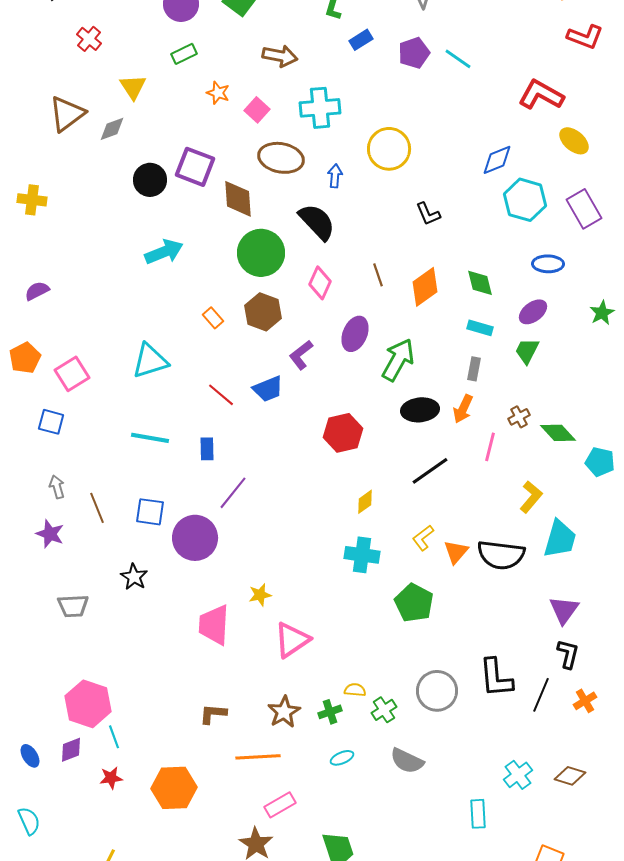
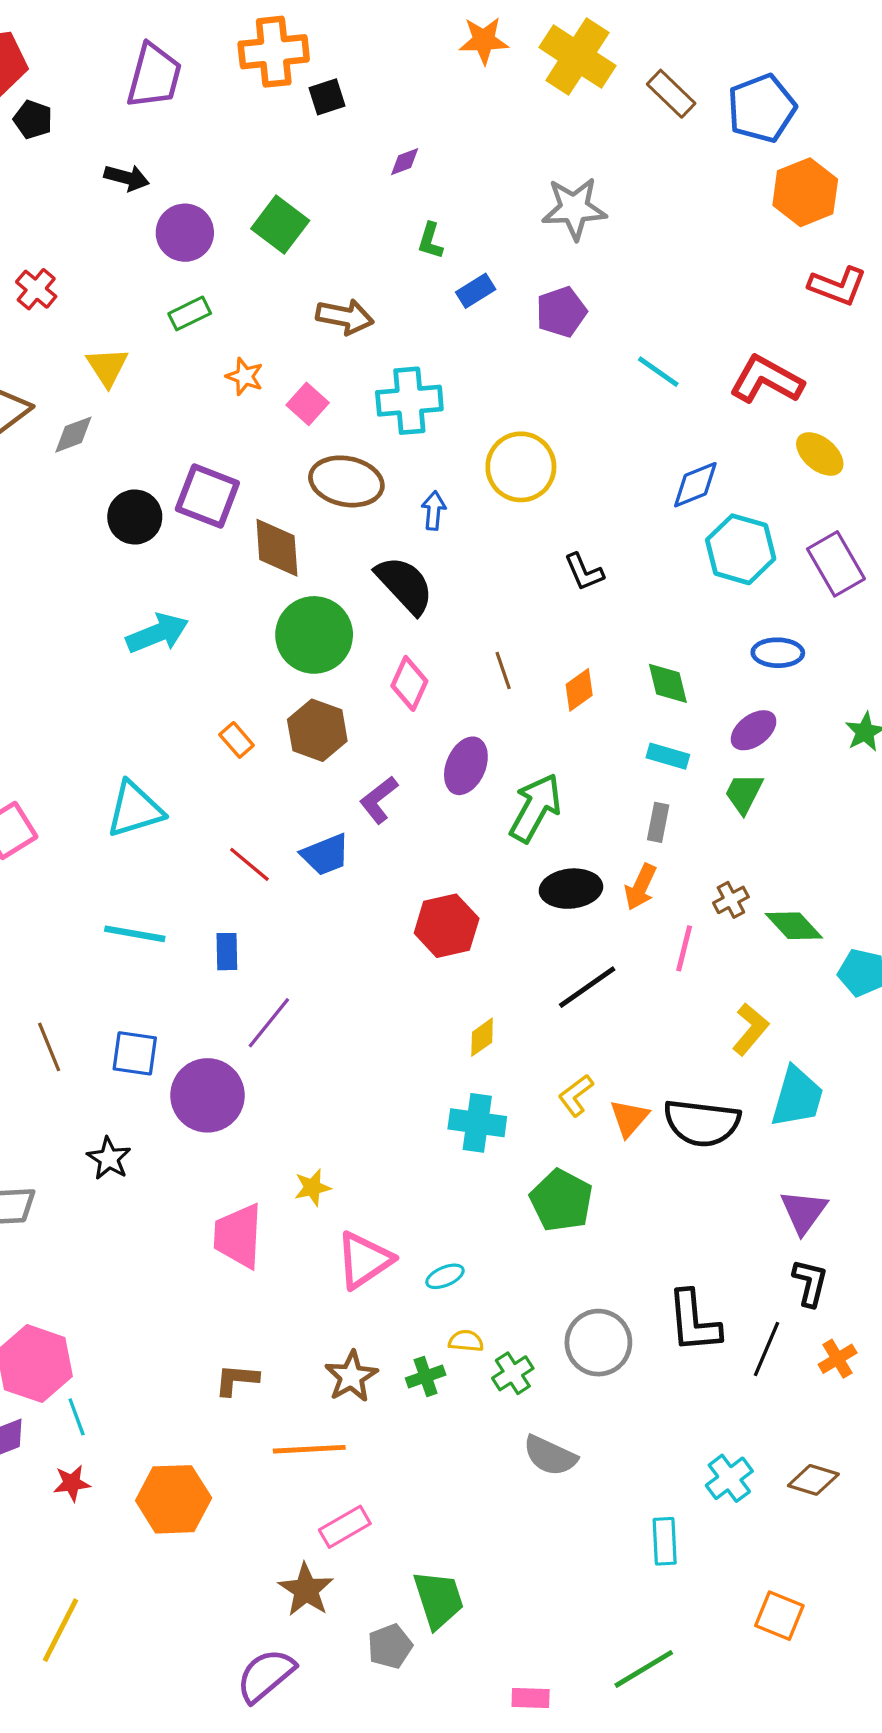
cyan line: (458, 59) -> (658, 372), moved
orange diamond: (425, 287) -> (579, 690), size x0.7
cyan ellipse: (342, 758) -> (445, 1276), moved

